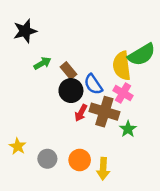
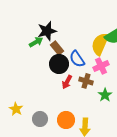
black star: (25, 31) -> (47, 31), moved
yellow semicircle: (122, 66) -> (100, 44), turned 30
pink cross: (123, 93) -> (101, 66), turned 35
brown cross: (104, 112) -> (86, 81), size x0.6

